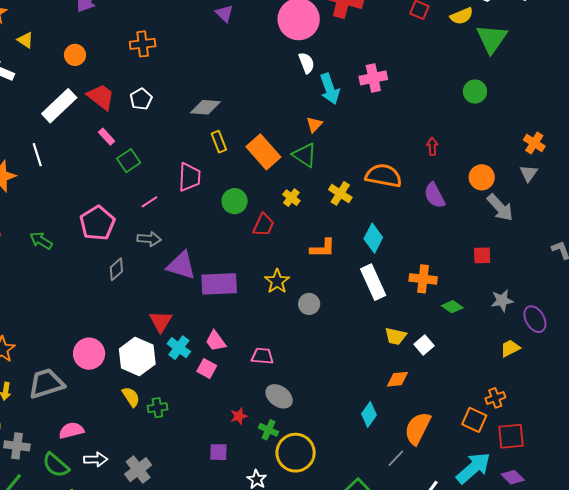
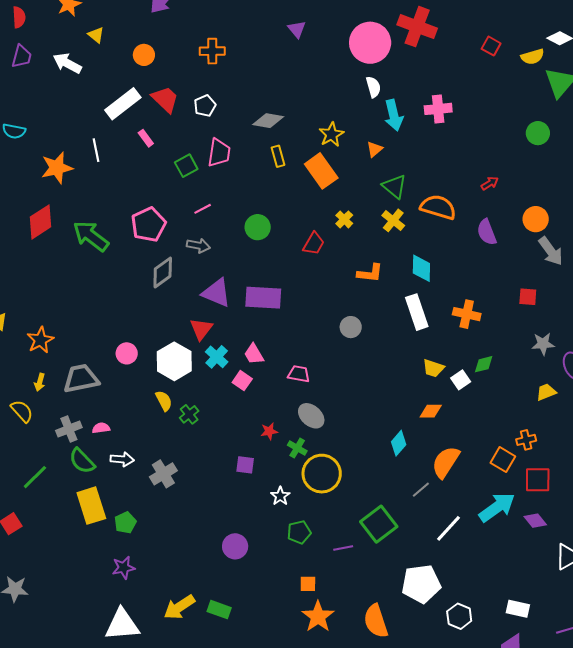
pink rectangle: (107, 137) -> (146, 138), moved
red arrow: (432, 146) -> (490, 183), turned 54
green triangle: (305, 155) -> (394, 186), moved
pink trapezoid: (189, 177) -> (219, 153), moved
green circle: (235, 201) -> (258, 227), moved
cyan diamond: (373, 238) -> (421, 268), turned -32
green arrow: (41, 241) -> (91, 236), size x1.6
purple triangle: (181, 265) -> (217, 293), moved
gray diamond: (116, 269) -> (163, 272), size x1.4
yellow star: (277, 281) -> (331, 134), moved
green diamond: (452, 307) -> (484, 364), moved, turned -55
pink circle: (89, 354) -> (127, 353), size x0.7
green cross: (157, 408) -> (189, 414), turned -36
pink semicircle: (71, 430) -> (101, 428), size x0.7
gray cross: (17, 446) -> (69, 429), moved, turned -35

